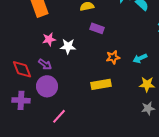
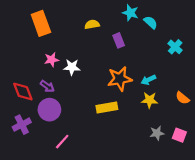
purple rectangle: (97, 28) -> (119, 40), moved, turned 48
orange star: (113, 57) -> (120, 79), size x1.6
yellow star: (147, 84) -> (149, 100), moved
purple cross: (21, 100) -> (22, 125), turned -30

